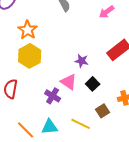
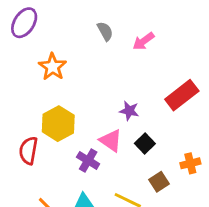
pink arrow: (107, 12) -> (143, 41), moved
yellow hexagon: (30, 56) -> (58, 124), moved

